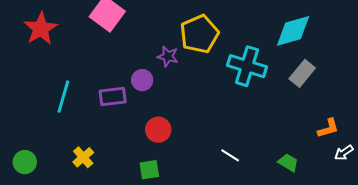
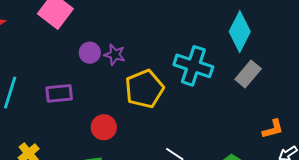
cyan diamond: (293, 31) -> (240, 32), turned -48
yellow pentagon: (199, 34) -> (144, 89), moved
purple circle: (142, 80) -> (90, 53), moved

